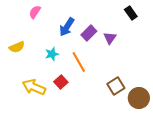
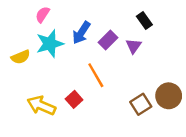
black rectangle: (131, 13) -> (144, 21), moved
cyan star: (52, 54) -> (50, 44), moved, size x1.6
brown circle: (139, 98) -> (169, 96), moved

